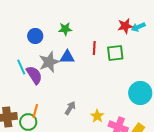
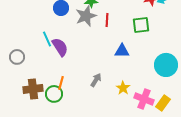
red line: (94, 48) -> (107, 20), moved
blue triangle: (67, 57) -> (122, 51), moved
gray star: (49, 62) -> (86, 16), moved

